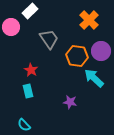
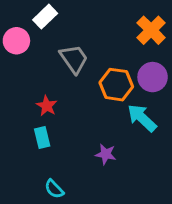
orange cross: (89, 20) -> (151, 30), moved
cyan semicircle: (24, 125) -> (54, 189), moved

